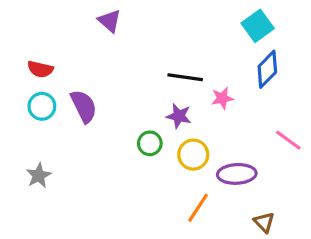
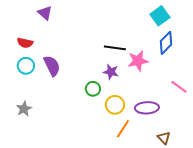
purple triangle: (110, 21) -> (45, 13), moved
pink star: (222, 98) -> (138, 61), size x1.5
yellow circle: (193, 155) -> (115, 105), moved

